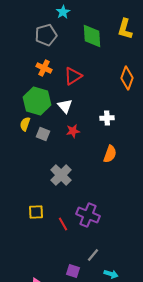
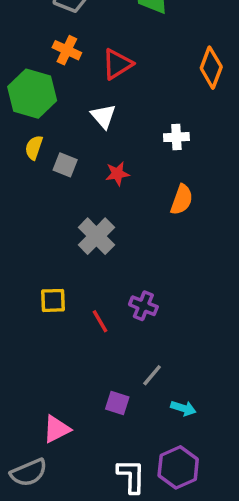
green hexagon: (37, 101) -> (32, 94), moved
red star: (73, 131) -> (117, 174), moved
purple cross: (88, 215) -> (143, 306), size x0.7

